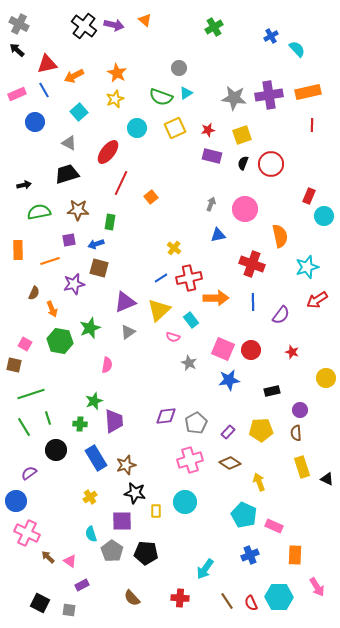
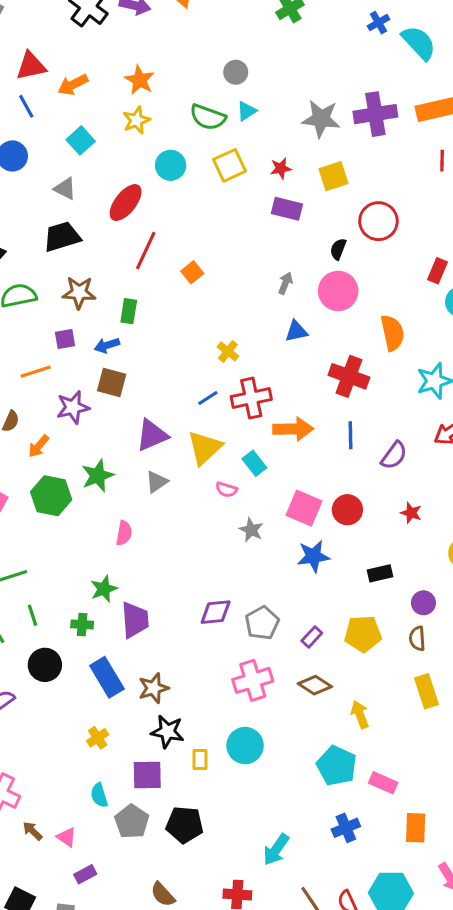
cyan semicircle: (297, 49) -> (419, 43), size x1.4
black semicircle: (243, 163) -> (338, 249), moved
orange arrow: (52, 309) -> (39, 446), turned 63

